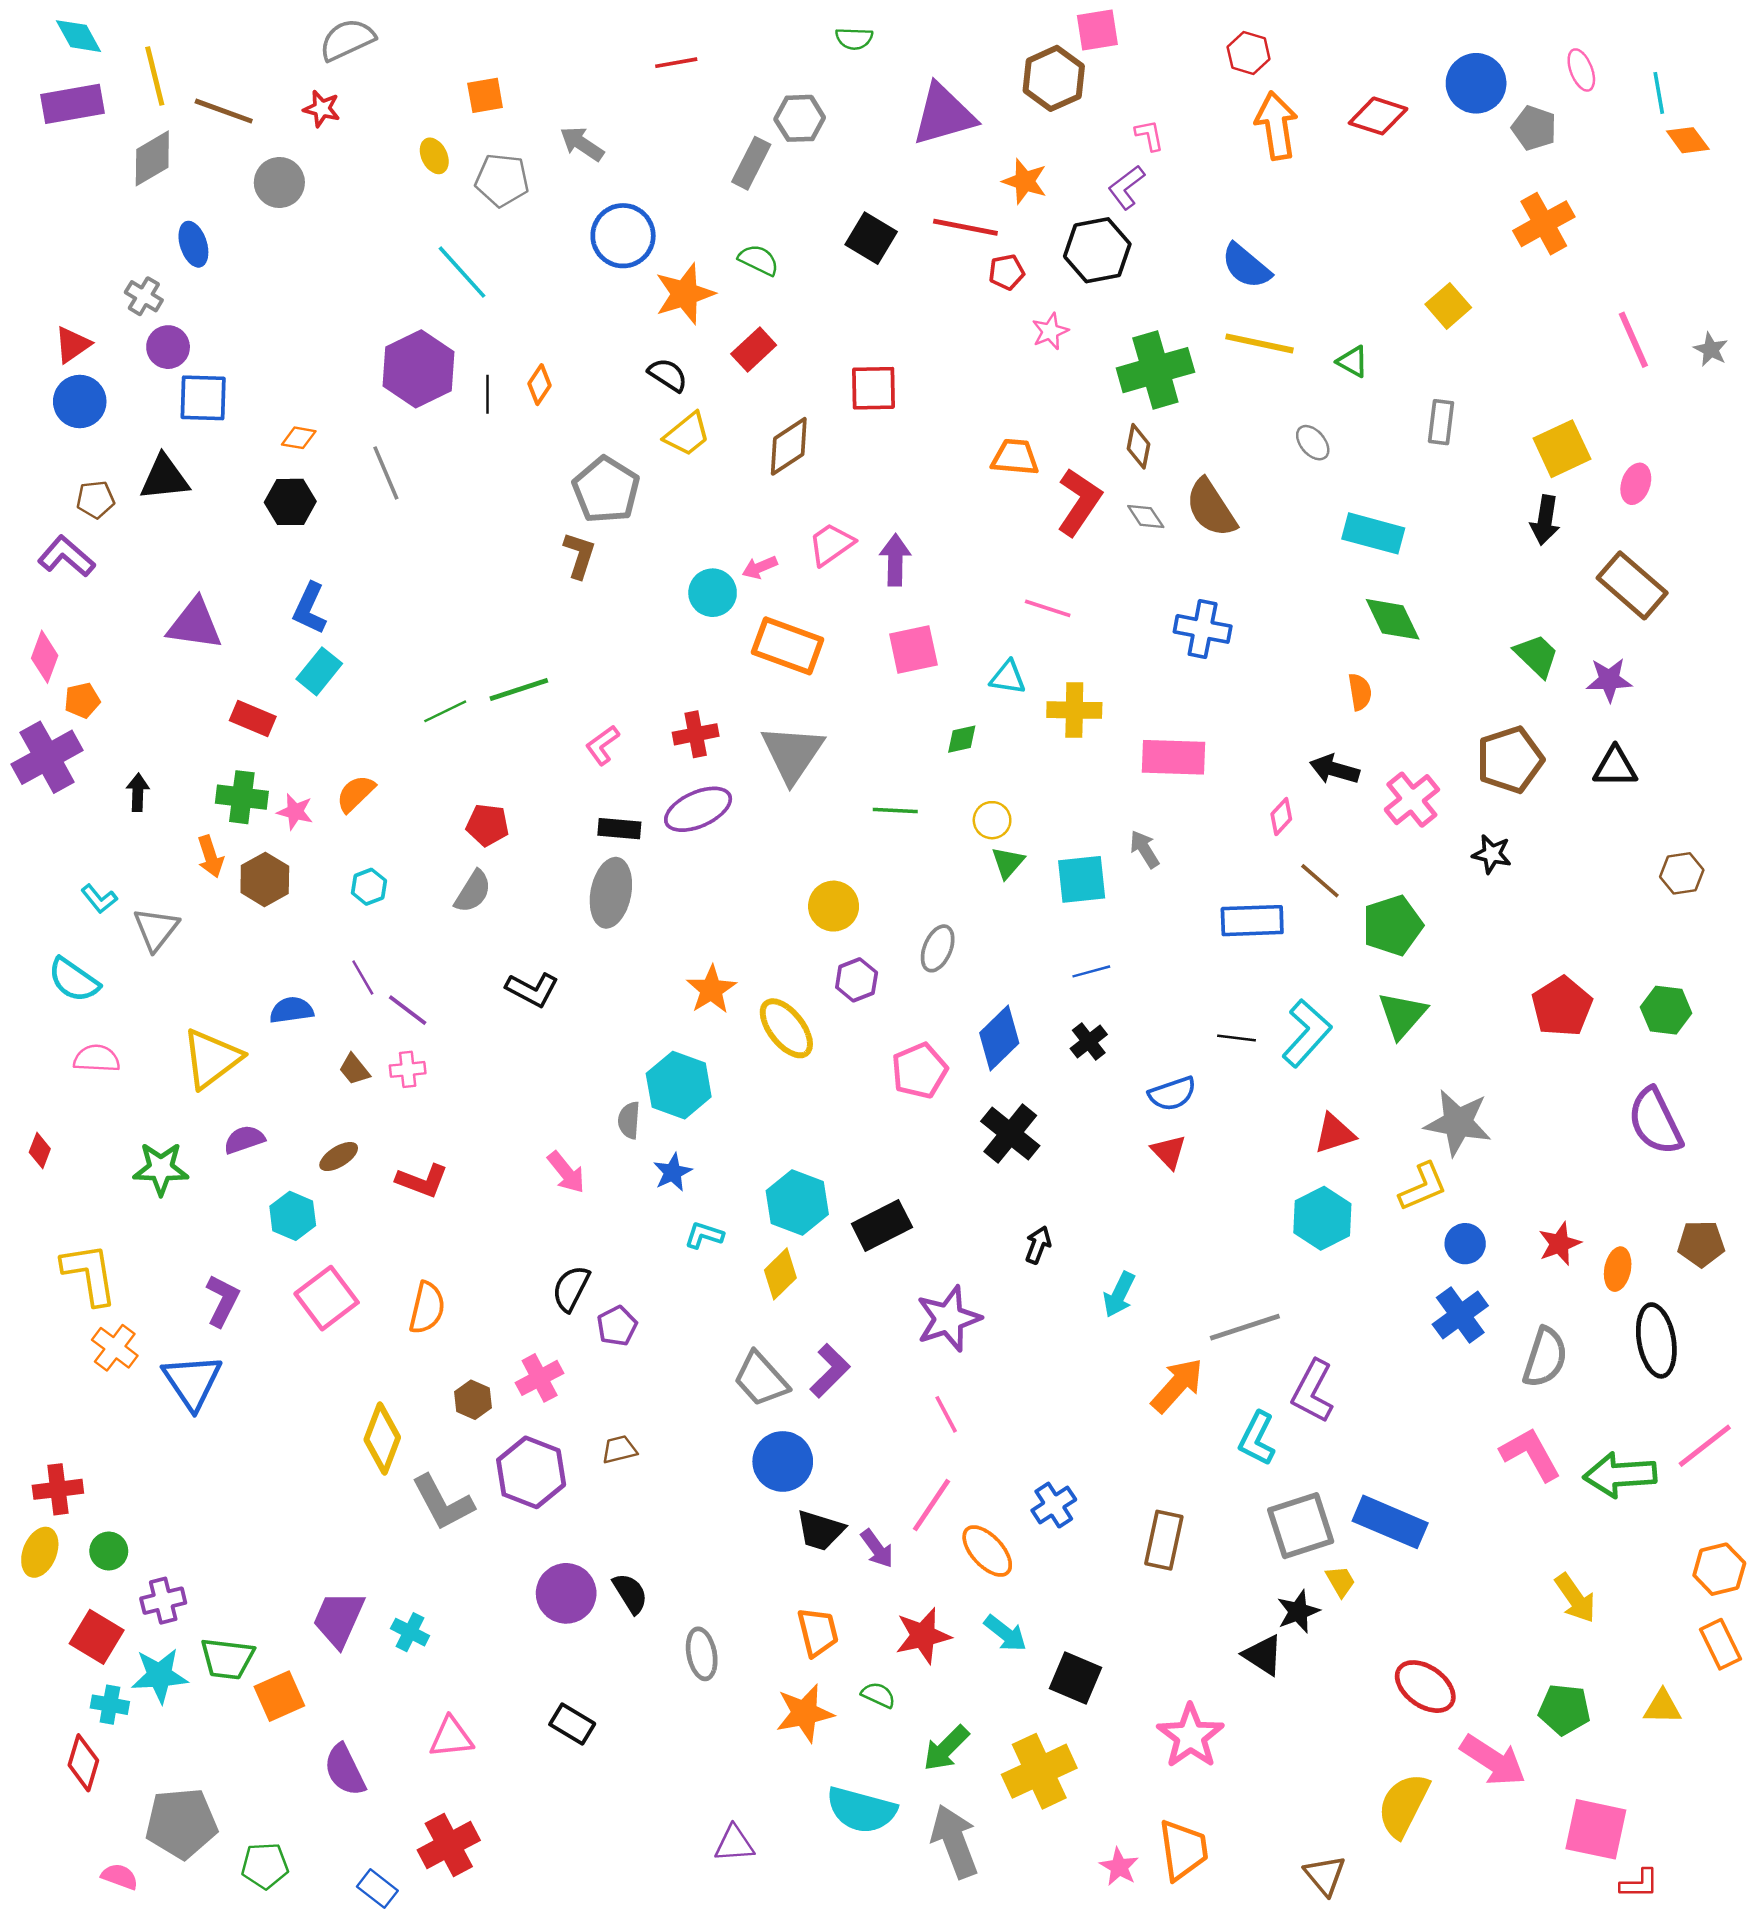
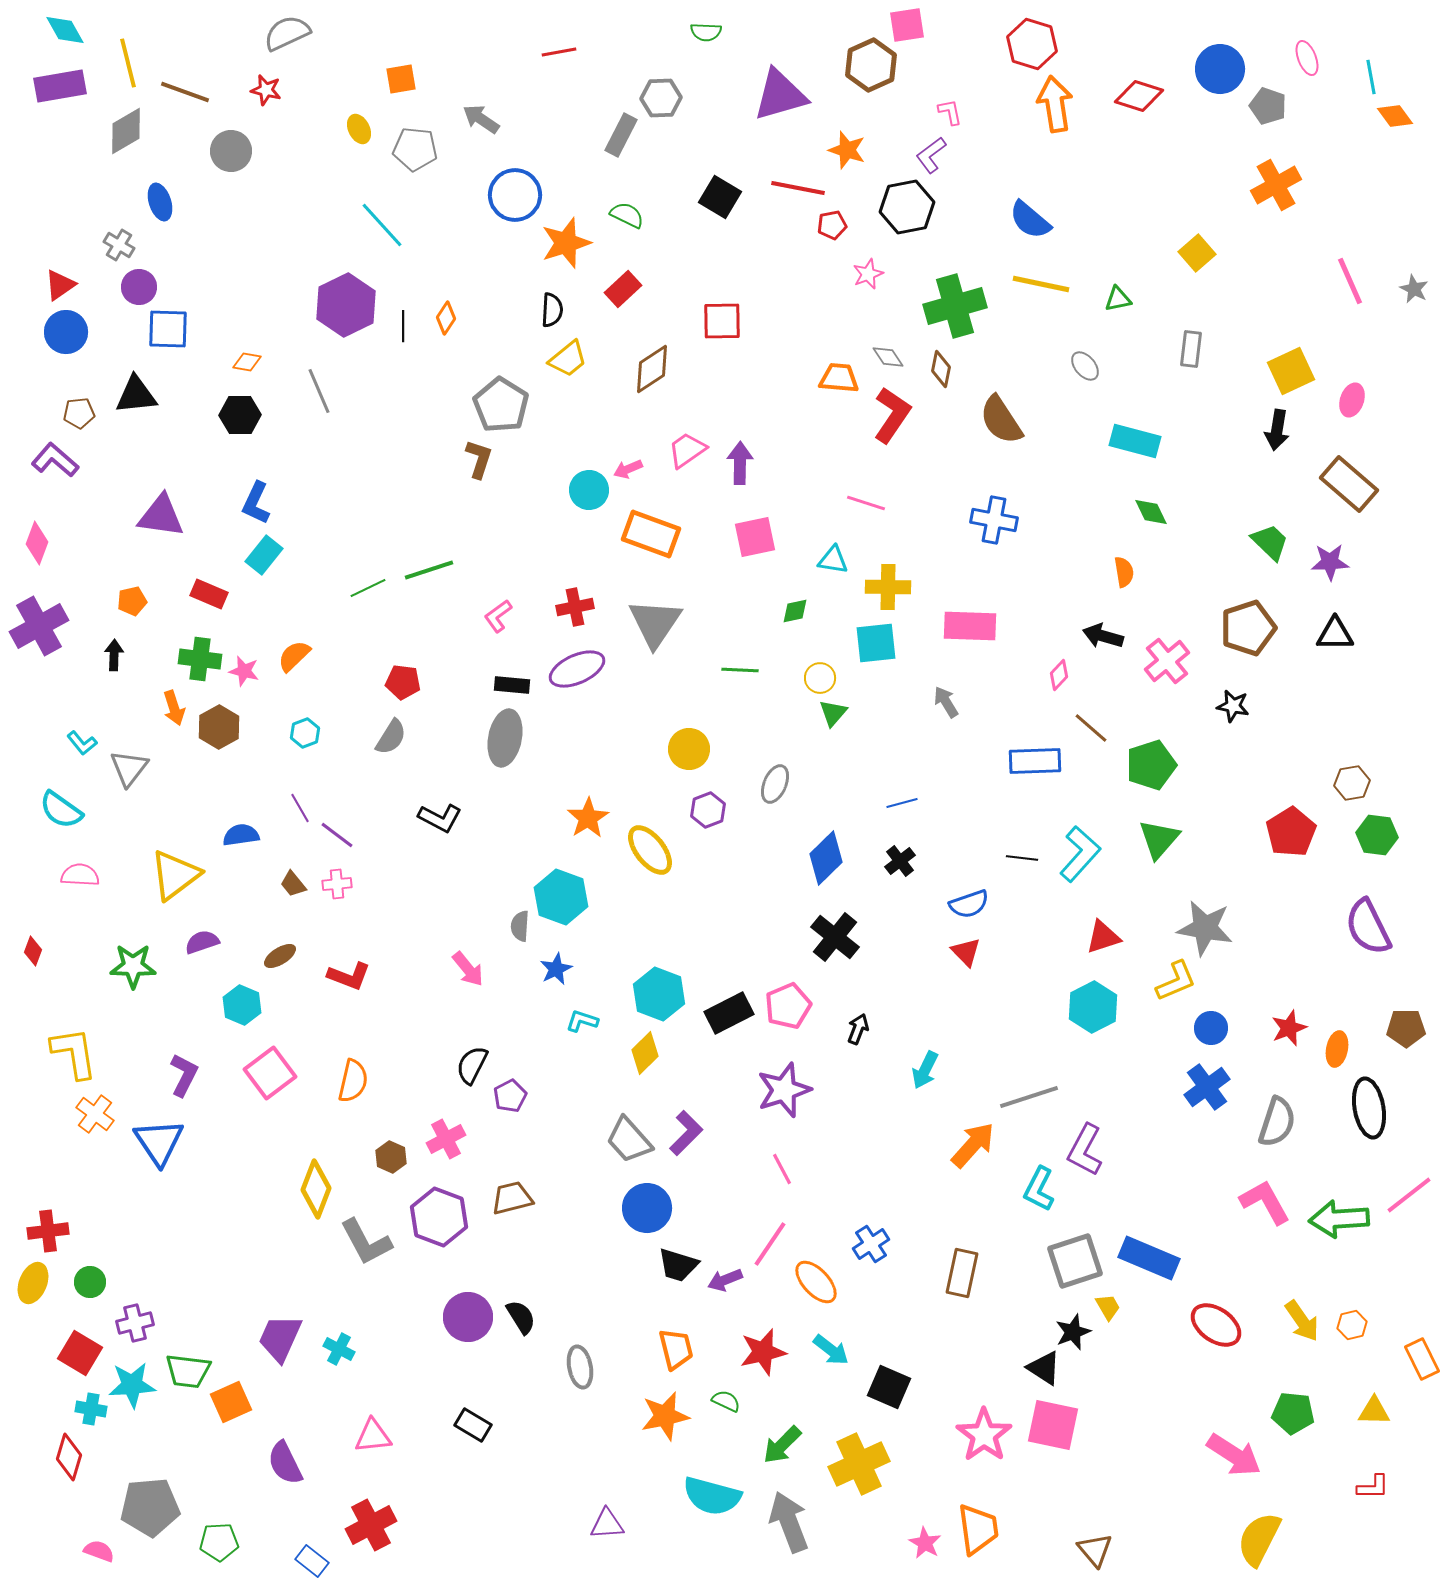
red hexagon: (1249, 53) -> (1032, 44), size x1.4
green triangle: (1353, 362) -> (1118, 299), turned -40
black semicircle: (668, 375) -> (552, 310), turned 60
gray diamond: (1146, 516) -> (888, 357), moved
green diamond: (1393, 619) -> (1151, 512), size x0.7
orange pentagon: (82, 700) -> (132, 601), moved
brown hexagon: (1682, 873) -> (1352, 783), moved
cyan square: (1082, 879) -> (876, 643), moved
pink pentagon: (919, 1071) -> (788, 1006), moved
brown trapezoid: (619, 1449) -> (512, 1198), size x1.4
purple arrow: (877, 1549) -> (725, 1280), turned 104
orange hexagon: (1719, 1569) -> (1352, 1325), moved, size x0.7
red ellipse: (1425, 1687) -> (1216, 1325), moved
yellow semicircle: (1403, 1805) -> (1259, 1539), moved
pink square: (1596, 1829) -> (1053, 1425), moved
red L-shape: (1639, 1884) -> (1373, 1487), moved

